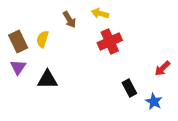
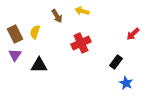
red cross: (110, 42) -> (81, 43), moved
red arrow: (162, 68) -> (133, 34), moved
black rectangle: (129, 88) -> (116, 62), moved, turned 64

